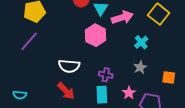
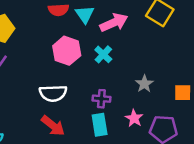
pink hexagon: (96, 35) -> (67, 51), moved
cyan cross: (141, 42) -> (103, 54), moved

